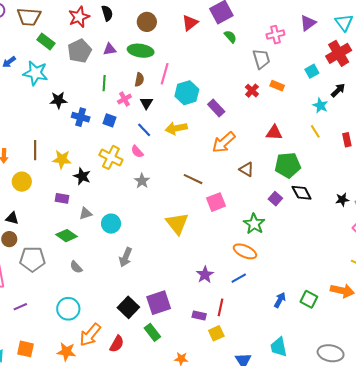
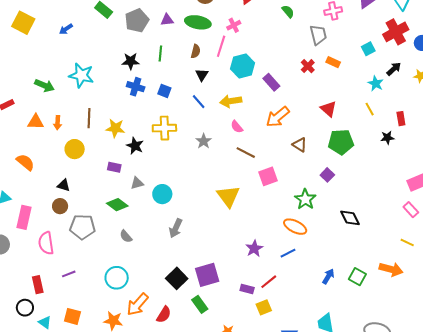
cyan star: (36, 73) -> (81, 75), moved
pink cross: (124, 99) -> (234, 25), moved
black star: (58, 100) -> (131, 61), moved
red triangle: (274, 133) -> (328, 109), turned 36
pink semicircle: (137, 152) -> (237, 127), moved
yellow cross: (111, 157) -> (164, 128), turned -30
gray star: (142, 181) -> (204, 141), moved
black diamond: (302, 193) -> (350, 218), moved
black star: (342, 200) -> (387, 138), moved
red line: (220, 307) -> (269, 282), turned 36

